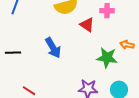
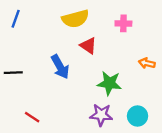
red triangle: (87, 25) -> (88, 46), moved
green star: (107, 58) -> (109, 83), moved

